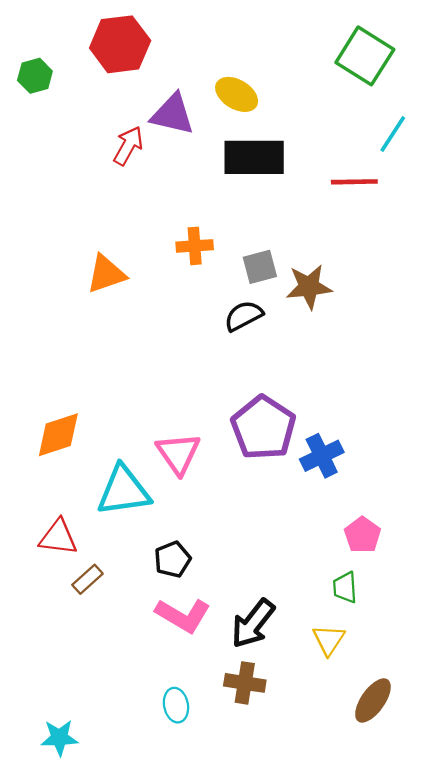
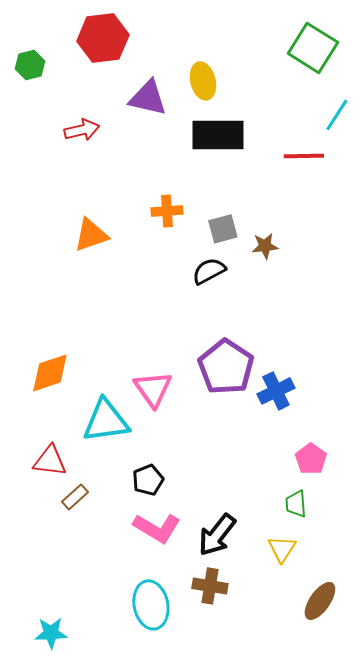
yellow ellipse: (237, 94) -> (203, 81), turned 45
red arrow: (128, 146) -> (82, 130), moved, turned 48
brown star: (309, 287) -> (265, 246), size x0.7
cyan ellipse: (176, 705) -> (151, 605), size x1.6

